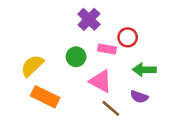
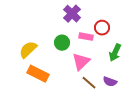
green arrow: (144, 70) -> (115, 53), turned -66
pink triangle: (101, 81) -> (81, 62), turned 48
purple semicircle: (139, 97) -> (110, 82), moved

